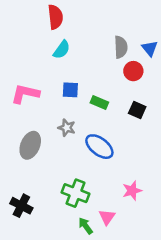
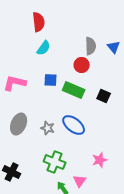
red circle: (133, 71) -> (82, 65), moved
green rectangle: (99, 103) -> (74, 90), size x1.5
gray star: (67, 128) -> (48, 128), moved

